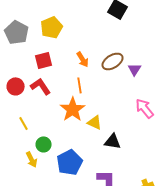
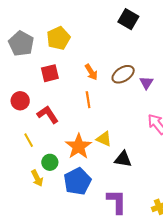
red L-shape: (41, 86) -> (48, 115), moved
orange star: (73, 109) -> (78, 146), moved

